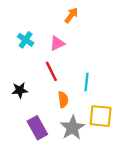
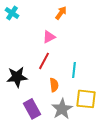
cyan cross: (26, 40) -> (12, 13), moved
red line: (51, 71) -> (44, 61), turned 54
black star: (20, 90) -> (17, 77), size x1.5

